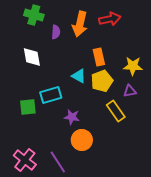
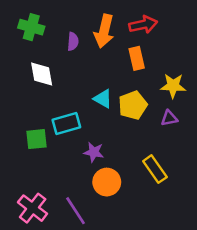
green cross: (34, 15) -> (31, 27), moved
orange rectangle: (99, 57) -> (137, 58), moved
yellow rectangle: (116, 111) -> (155, 169), moved

